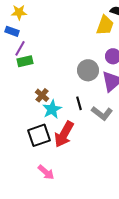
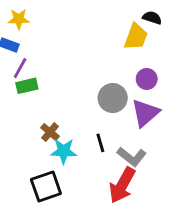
cyan star: (52, 109) -> (64, 151), turned 30
red arrow: (64, 134) -> (122, 185), moved

